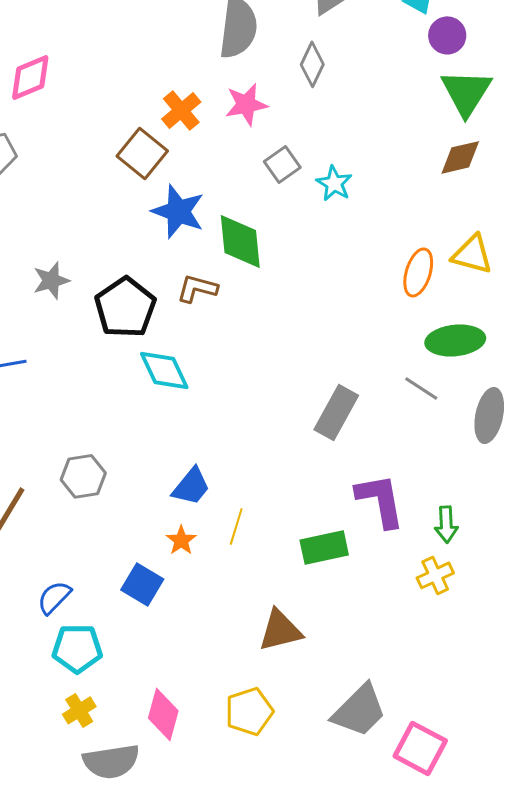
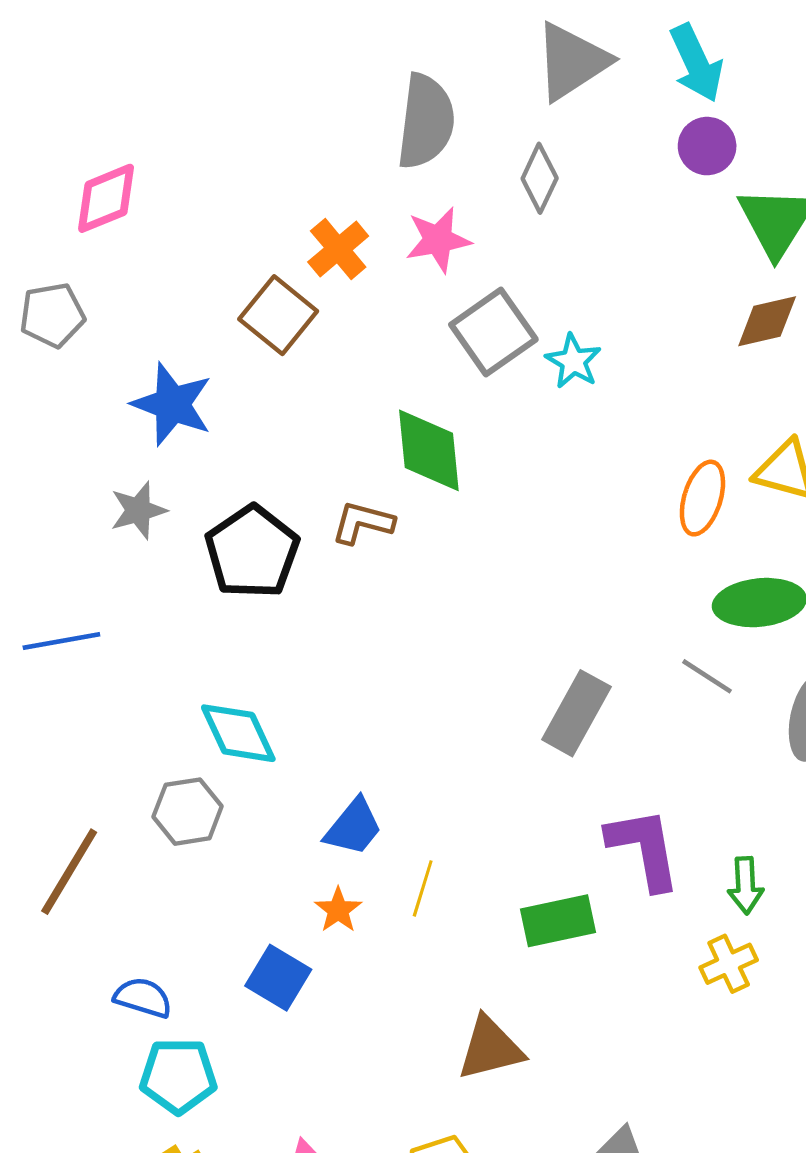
purple circle: (447, 35) -> (707, 146), moved
gray square: (282, 164) -> (493, 332), size x1.5
blue star: (178, 211) -> (172, 404), moved
cyan diamond: (164, 370) -> (238, 733), moved
blue semicircle: (54, 597) -> (143, 998), turned 63

